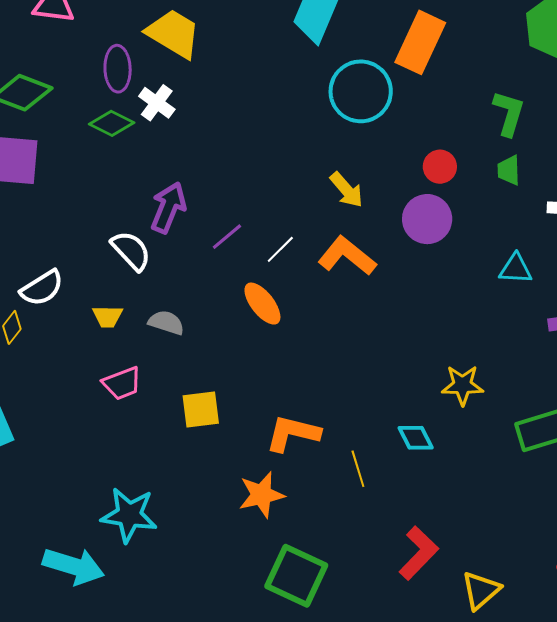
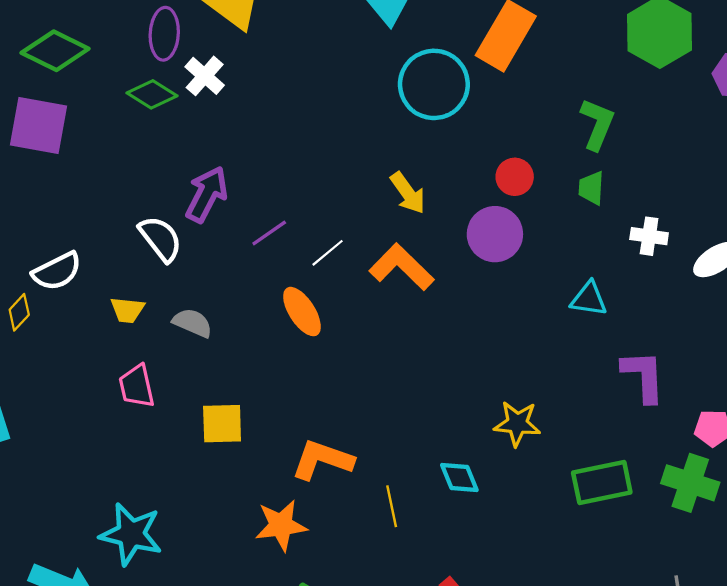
pink trapezoid: (122, 383) -> (137, 386), turned 93

